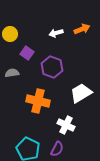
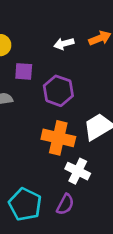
purple square: (27, 53) -> (24, 71), turned -32
orange cross: (38, 101) -> (58, 138), moved

